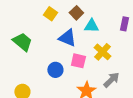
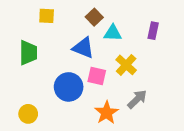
yellow square: (50, 14) -> (47, 16), moved, turned -32
green trapezoid: (22, 42) -> (28, 53), turned 50
blue circle: (55, 70) -> (69, 87), size x1.5

